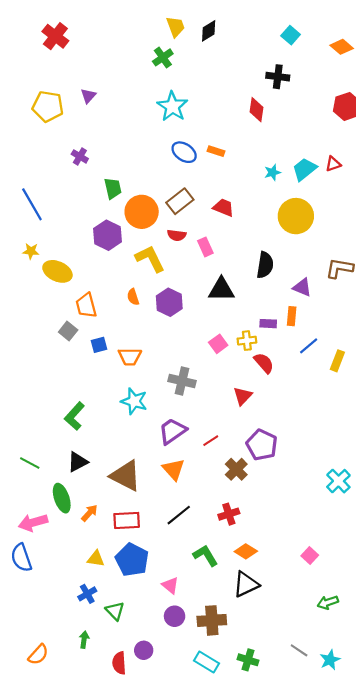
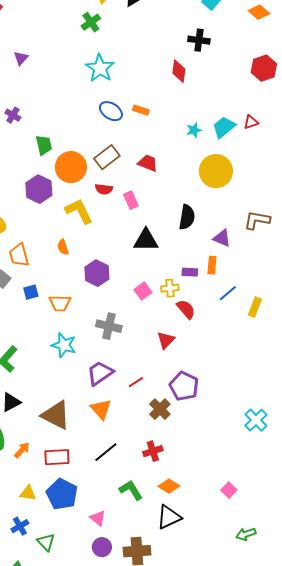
purple hexagon: (169, 302) -> (97, 273), moved

